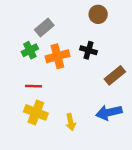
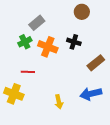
orange cross: (57, 56) -> (48, 47), turned 36
yellow cross: (36, 112) -> (14, 94), moved

